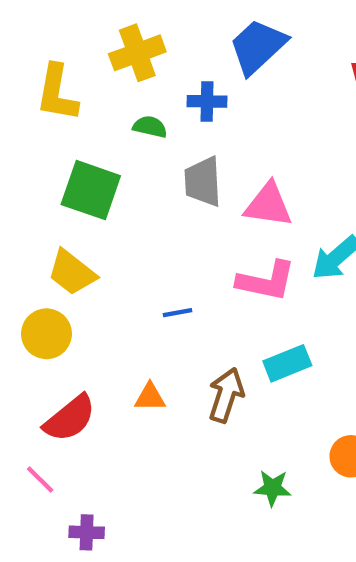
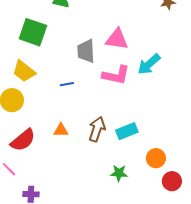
gray trapezoid: (203, 182) -> (86, 51), moved
blue line: (177, 313) -> (67, 84), moved
cyan rectangle: (287, 363) -> (127, 131), moved

